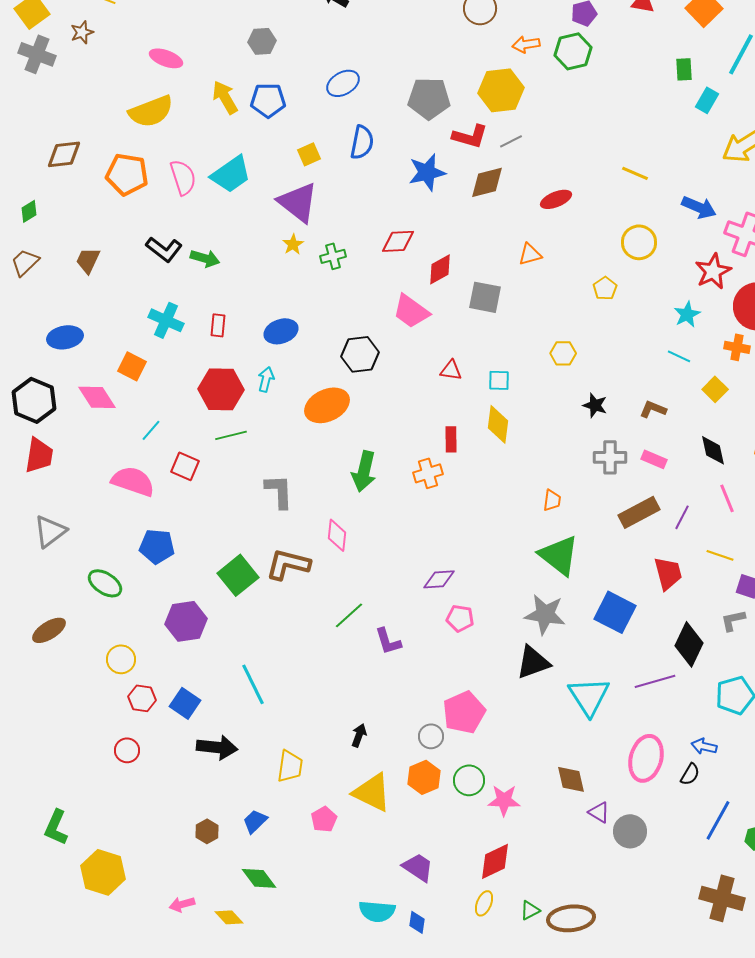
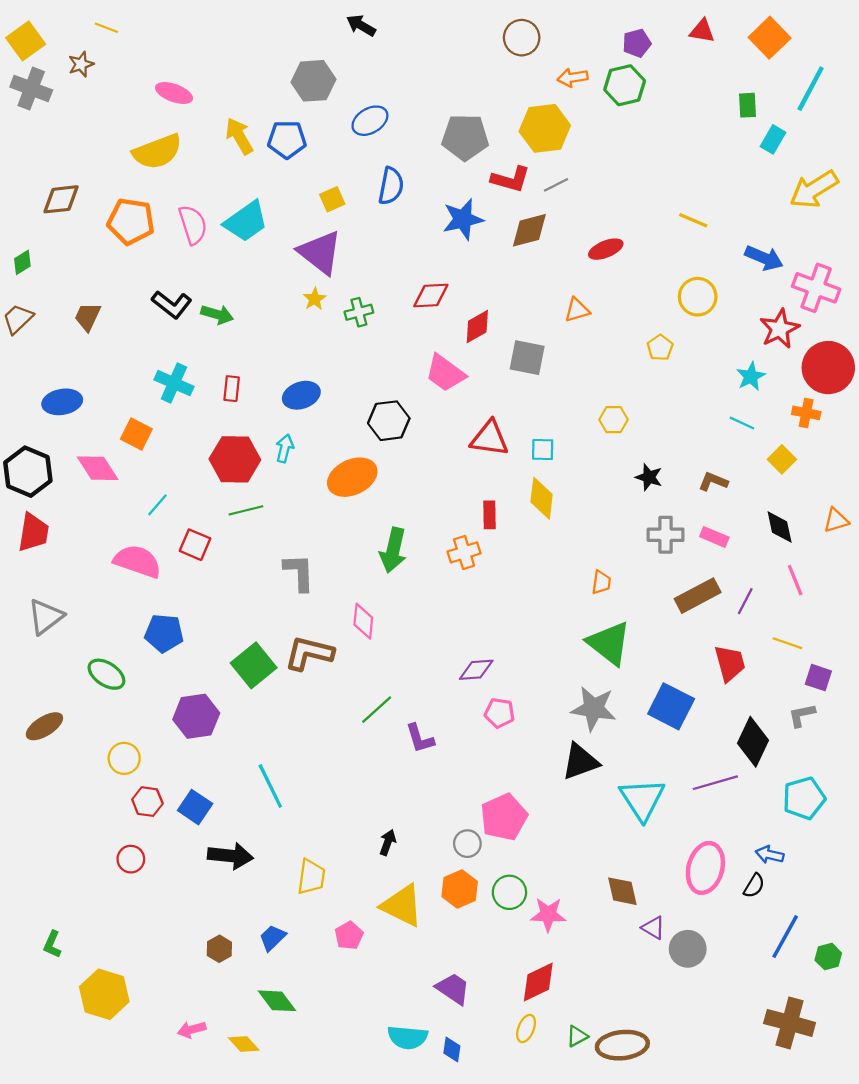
gray hexagon: (262, 41) -> (313, 81), moved, size x1.4
red triangle: (451, 370) -> (490, 438), size x1.6
green L-shape: (56, 827) -> (52, 944), size x0.7

